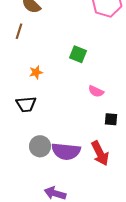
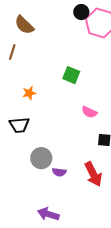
gray circle: (40, 146) -> (41, 158), moved
purple semicircle: (66, 151) -> (59, 172), size x0.5

